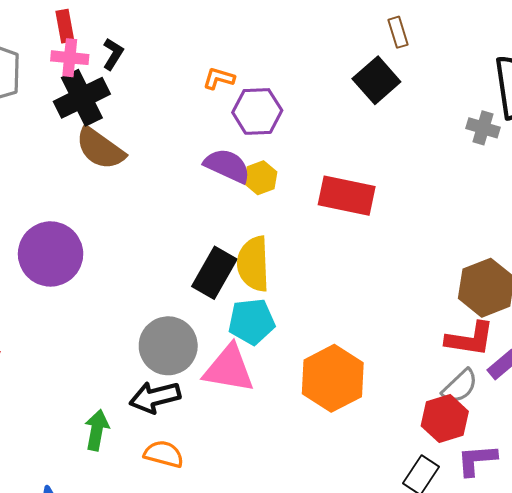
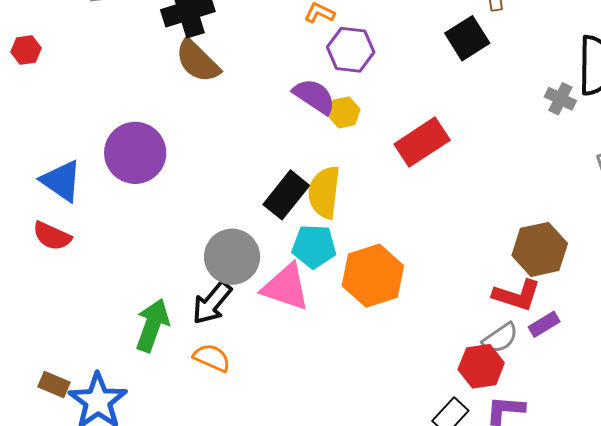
red rectangle: (347, 196) -> (422, 142), turned -54
orange hexagon: (333, 378) -> (373, 276), moved
black arrow: (155, 397) -> (212, 303), turned -45
green arrow: (97, 430) -> (152, 325), size x1.4

